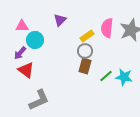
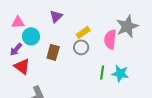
pink semicircle: (107, 28) -> (110, 39), moved
brown rectangle: (85, 66) -> (53, 52), moved
green line: (106, 76) -> (102, 72), turned -40

